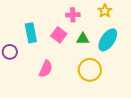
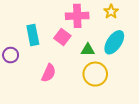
pink cross: (73, 15) -> (77, 16), size x1.5
green triangle: (83, 39) -> (88, 50), moved

